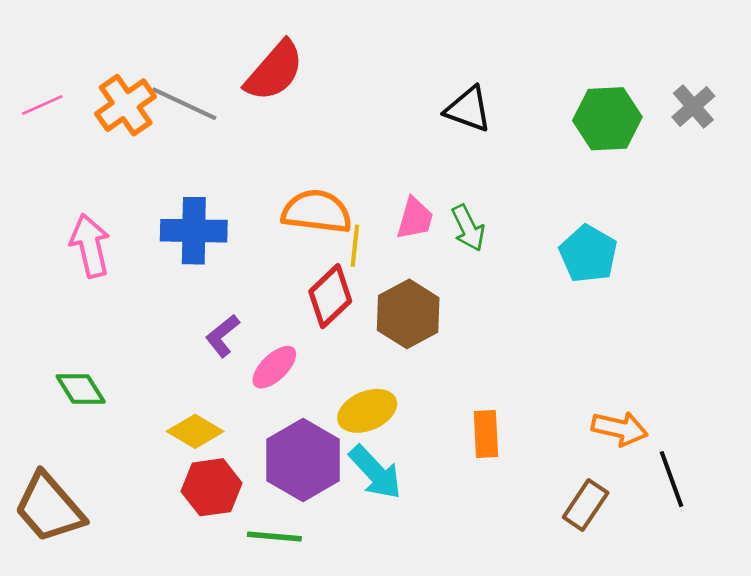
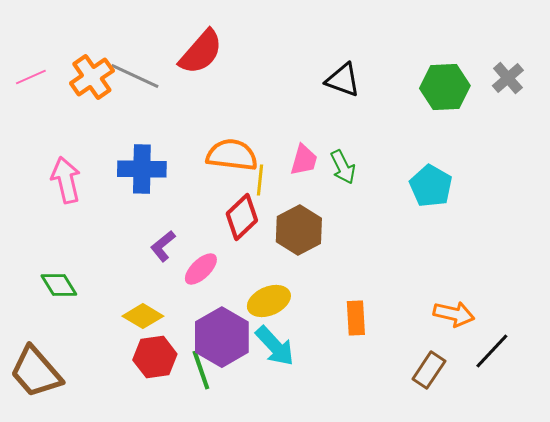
black line: (672, 479) -> (492, 351), turned 63
green line: (274, 536) -> (201, 370), moved, turned 66

